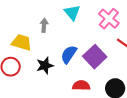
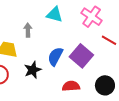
cyan triangle: (72, 13) -> (54, 14), turned -30

